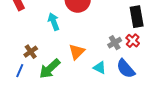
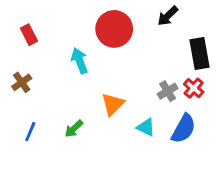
brown cross: (31, 52) -> (22, 82), moved
green arrow: (50, 69) -> (74, 129), size x0.6
blue semicircle: (126, 69) -> (184, 129), turned -110

